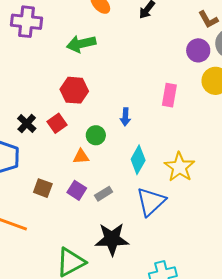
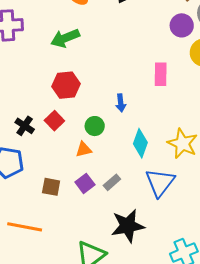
purple square: (77, 190) -> (85, 183), turned 30

